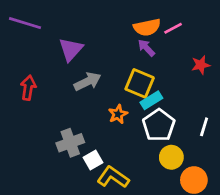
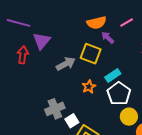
orange semicircle: (147, 27) -> (97, 23), moved
purple triangle: (71, 49) -> (42, 41), moved
yellow square: (140, 83) -> (91, 54), moved
red arrow: (28, 88) -> (23, 55), moved

